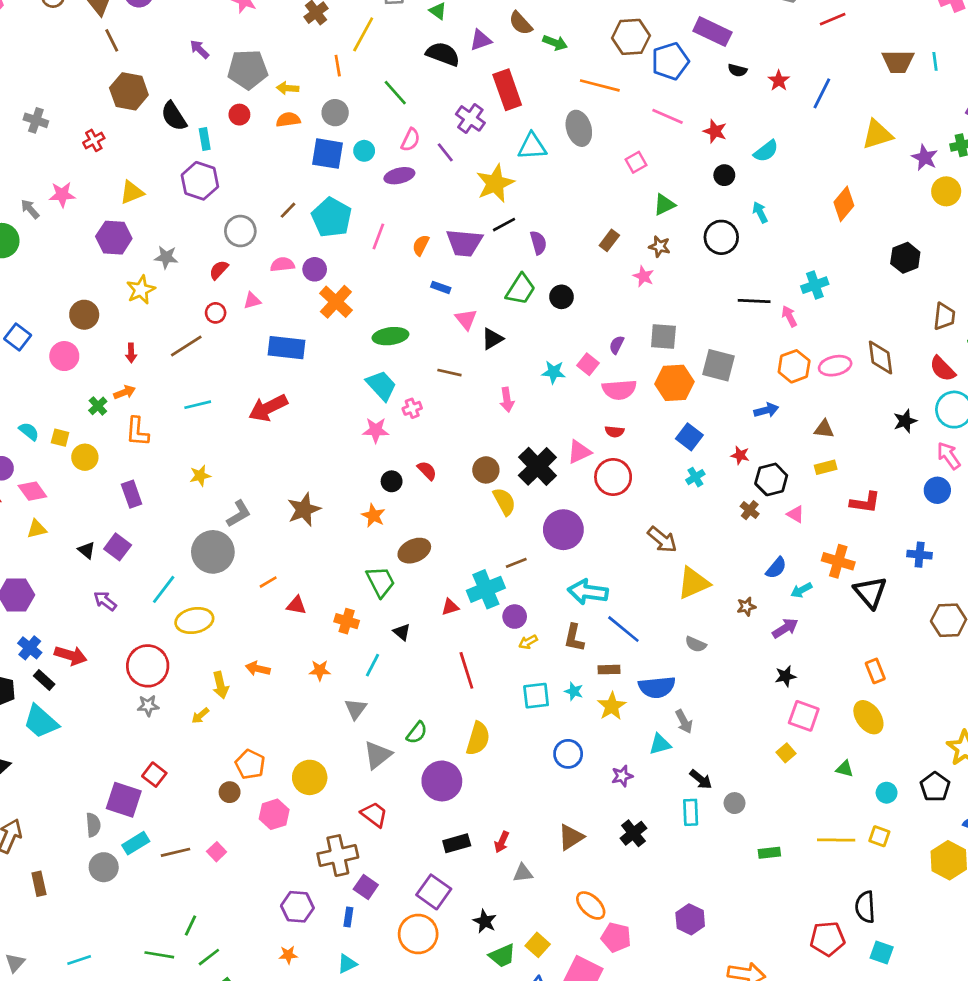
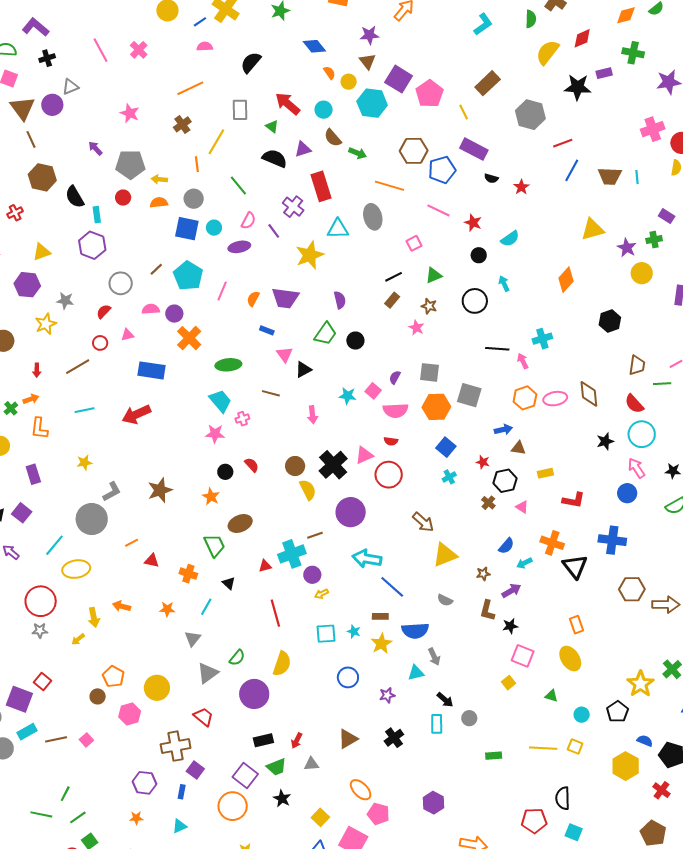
blue line: (822, 93) -> (572, 170), moved
black line: (504, 225) -> (394, 277), moved
brown triangle: (824, 429) -> (518, 448), moved
blue cross: (920, 555) -> (612, 540), size x1.5
brown L-shape: (574, 638) -> (487, 610), moved
green trapezoid: (502, 956) -> (276, 767), moved

